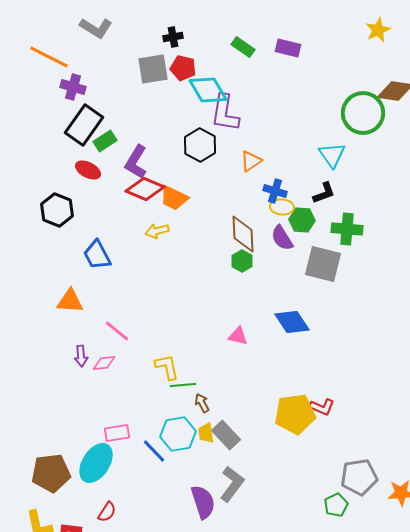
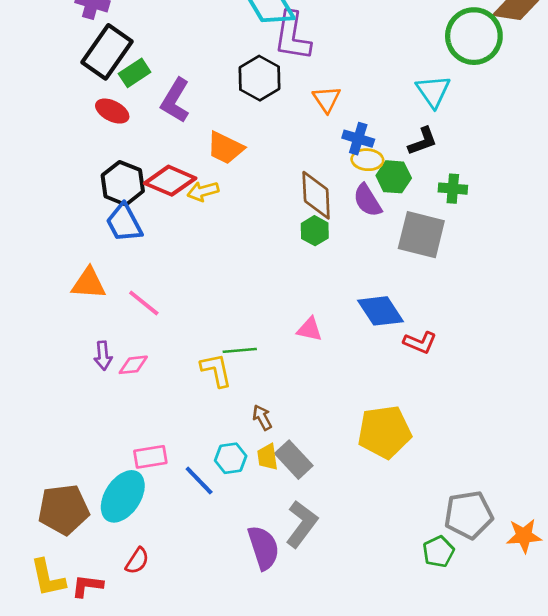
orange triangle: (251, 161) -> (327, 99), turned -30
red diamond: (145, 189) -> (170, 181), moved
black hexagon: (57, 210) -> (123, 183), moved
green cross: (347, 229) -> (453, 189), size x0.7
pink line: (117, 331) -> (144, 303), moved
green line: (183, 385) -> (240, 350), moved
red L-shape: (322, 407) -> (420, 342), moved
cyan hexagon: (178, 434) -> (231, 458), size x0.7

